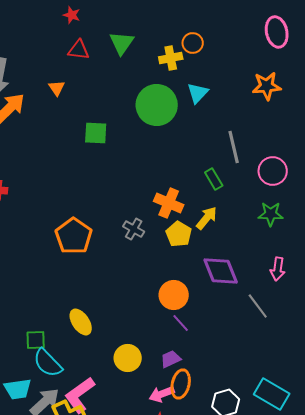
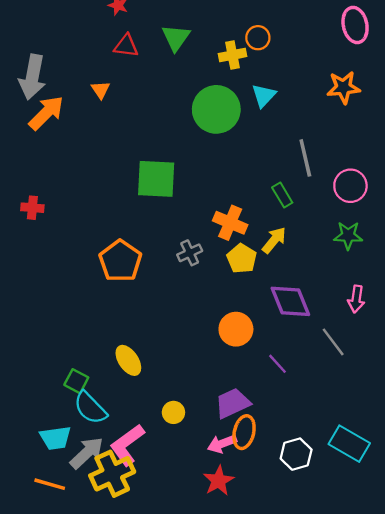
green square: (96, 133) -> (156, 179), moved, size x1.5
gray cross: (134, 229) -> (190, 253), turned 35
purple line: (181, 323) -> (278, 364), moved
green square: (36, 340) -> (76, 381), turned 30
yellow circle: (128, 358) -> (173, 412), moved, size x0.7
purple trapezoid: (171, 359) -> (232, 403), size x1.5

